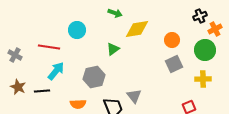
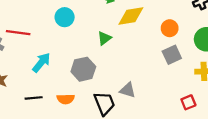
red line: (49, 47) -> (18, 33), moved
black line: (42, 91) -> (34, 98), moved
gray triangle: (134, 96) -> (128, 90), turned -35

